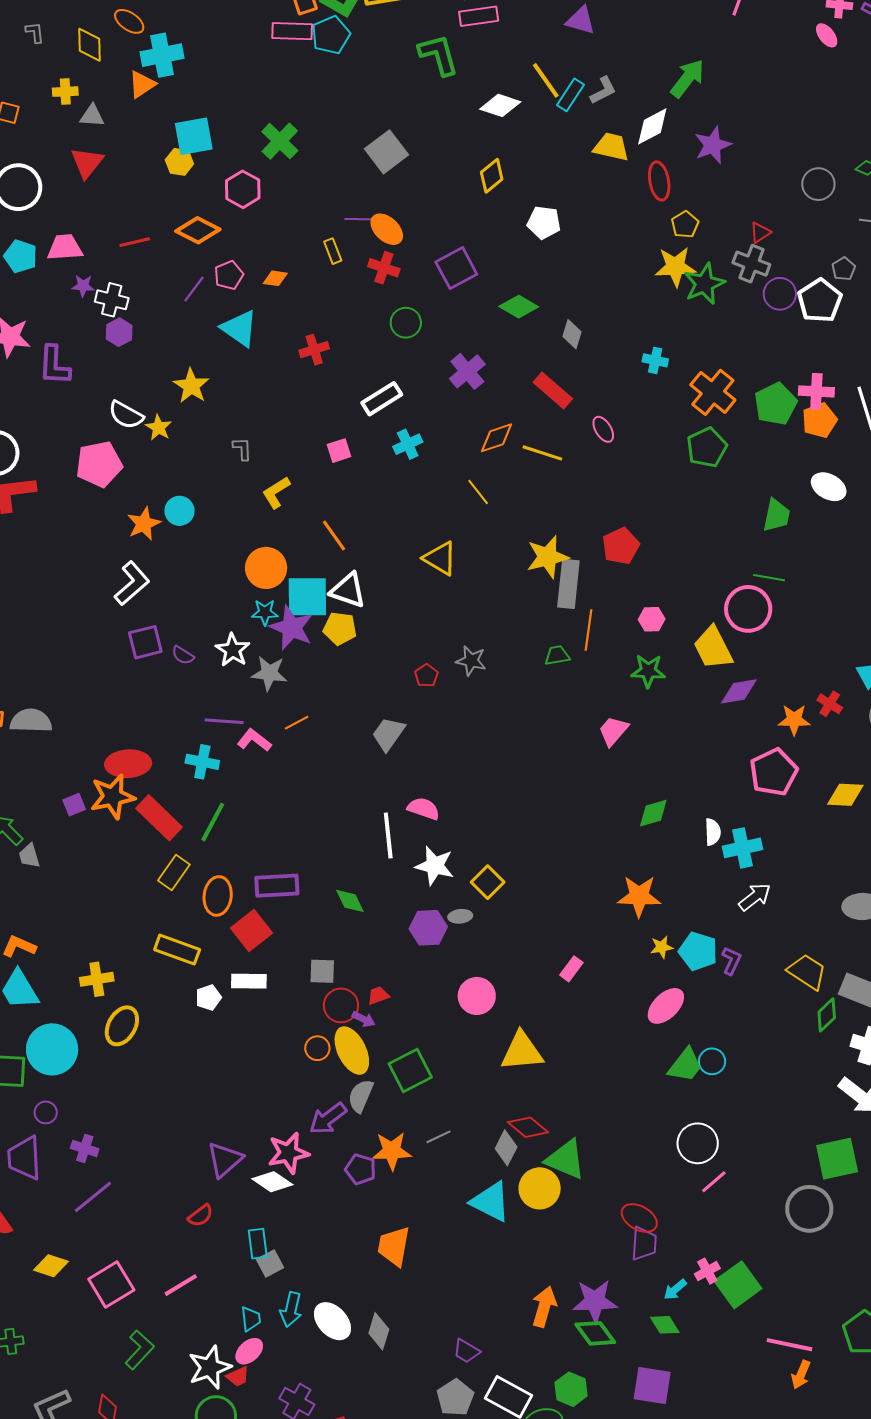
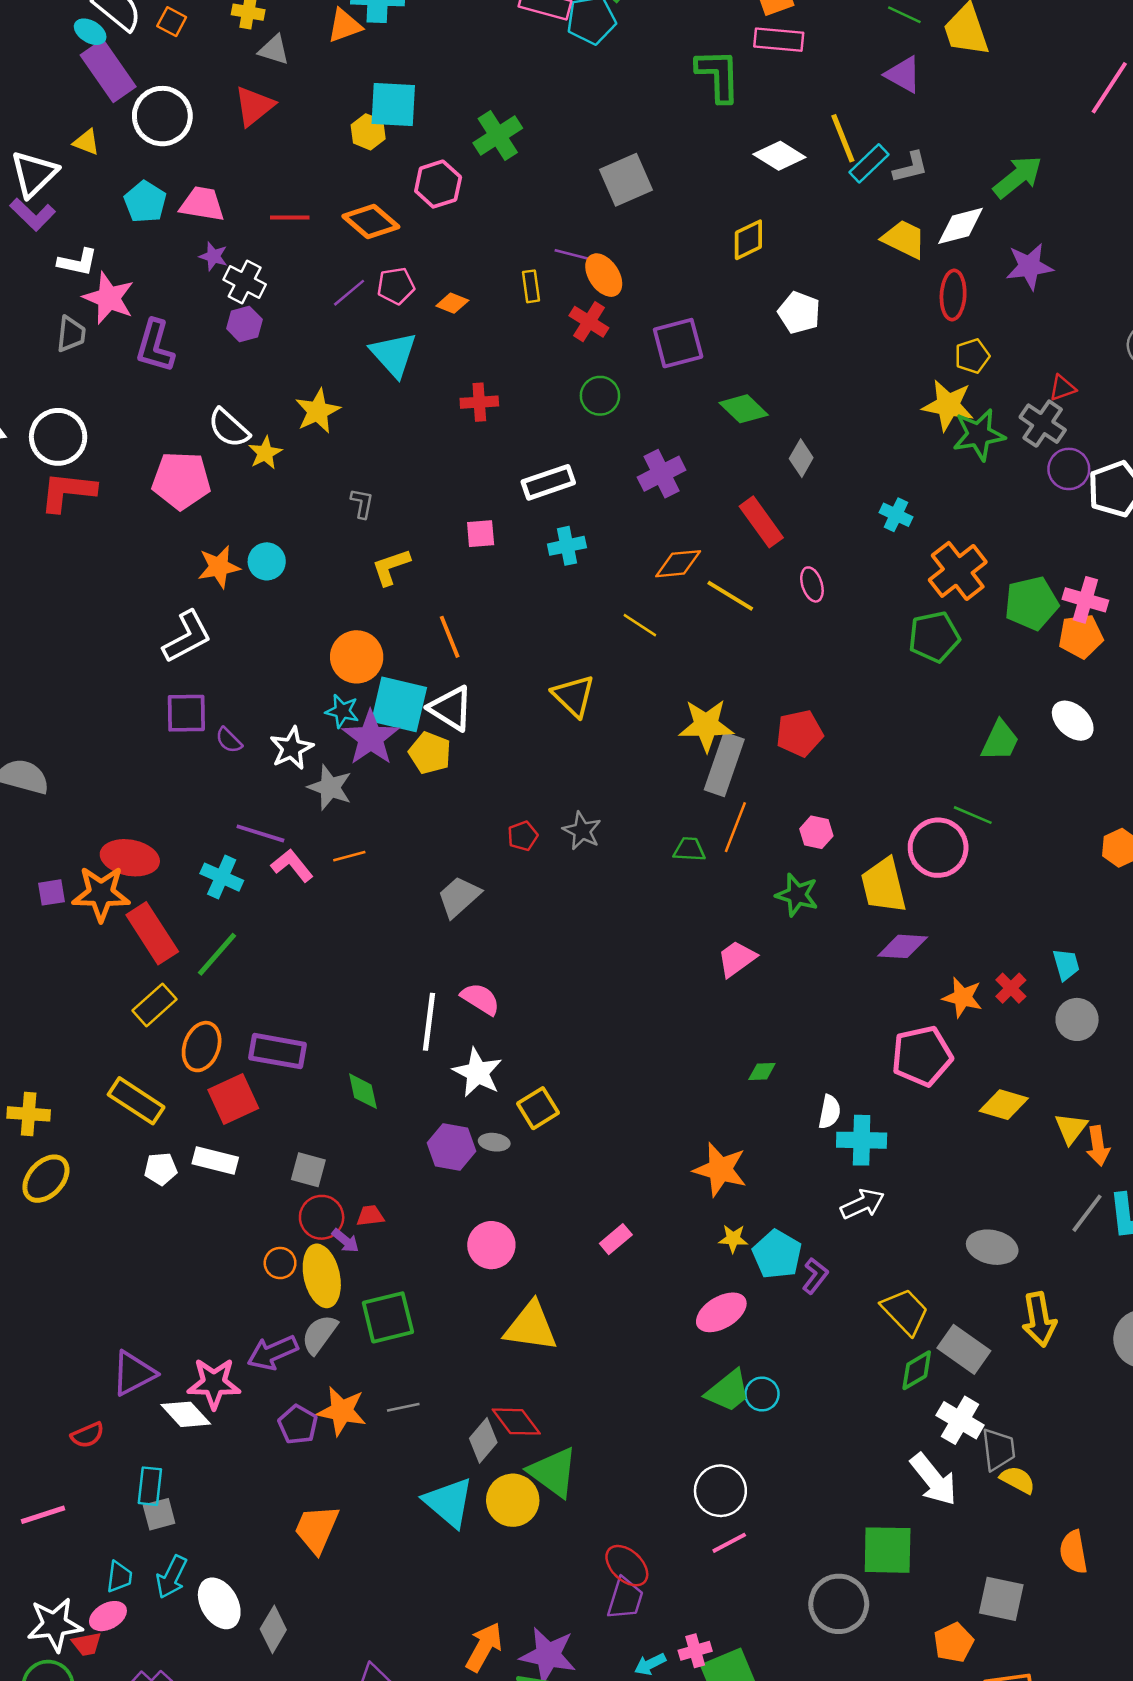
yellow line: (478, 492) -> (640, 625), turned -32
green diamond: (653, 813) -> (762, 1071), size x0.7

